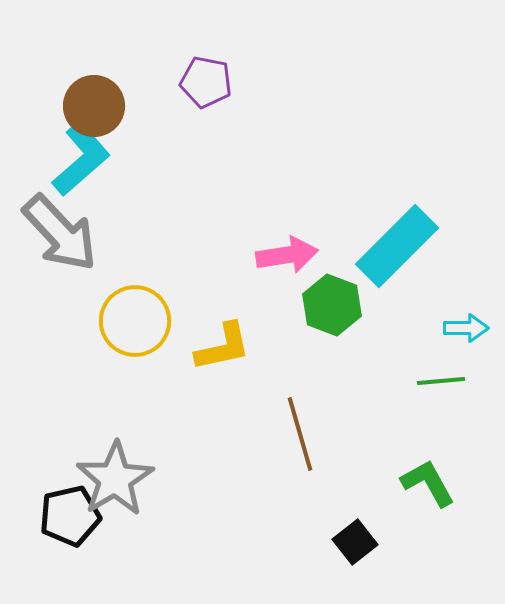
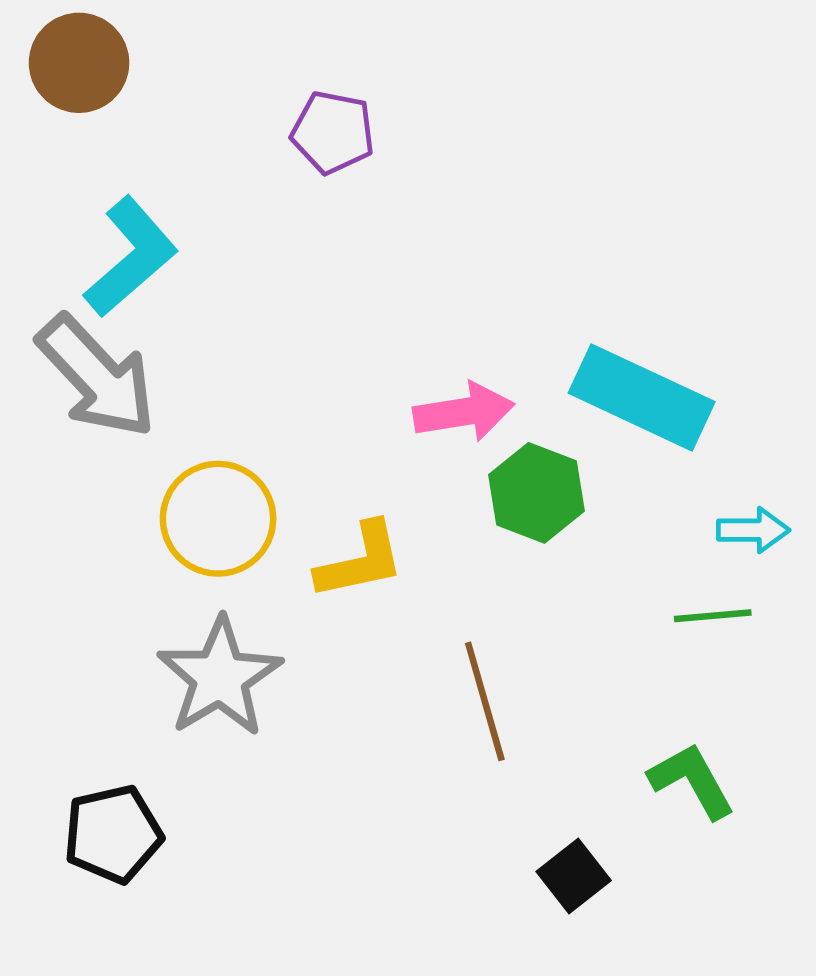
brown circle: (94, 106) -> (79, 63), moved
cyan rectangle: (397, 246) -> (642, 397), turned 70
gray star: (115, 479) -> (220, 677), moved

